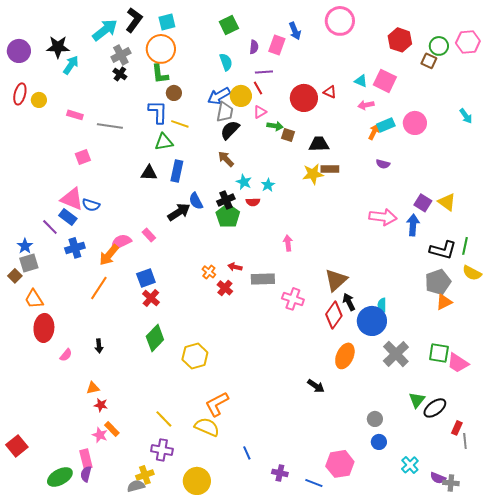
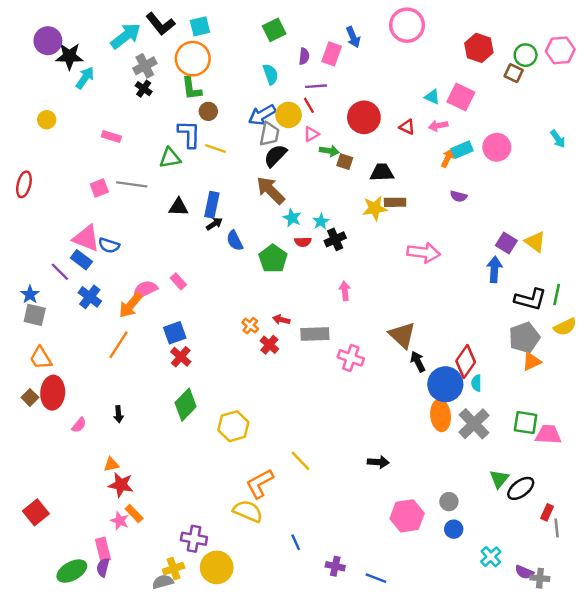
black L-shape: (134, 20) -> (160, 24), turned 105
purple circle: (19, 51) -> (48, 41), moved
red triangle: (330, 92) -> (407, 127), moved
red ellipse: (20, 94) -> (24, 184), moved
pink rectangle: (75, 115) -> (111, 136), moved
gray line: (110, 126) -> (132, 184), moved
green triangle: (164, 142) -> (170, 158), moved
brown arrow: (226, 159) -> (271, 190), size x1.5
black cross: (226, 200) -> (335, 239), moved
black arrow: (179, 212) -> (214, 224), moved, size x0.6
pink arrow: (383, 217) -> (424, 253), moved
blue cross: (75, 248) -> (90, 297), turned -36
gray square: (29, 263) -> (35, 315), turned 30
yellow semicircle: (472, 273) -> (565, 327), turned -54
brown square: (15, 276) -> (30, 397), moved
brown triangle: (336, 280) -> (402, 335), turned -35
cyan semicircle: (382, 305) -> (476, 383), moved
red diamond: (334, 315) -> (466, 362), moved
orange ellipse: (345, 356) -> (441, 415), moved, turned -30
pink trapezoid: (458, 363) -> (548, 435), turned 150
black arrow: (316, 386) -> (378, 462), turned -30
red star: (101, 405) -> (121, 485), size x1.5
yellow line: (164, 419) -> (300, 461), moved
red square: (17, 446) -> (36, 512), moved
pink hexagon: (340, 464) -> (407, 516), moved
yellow circle: (197, 481) -> (217, 567), moved

